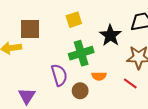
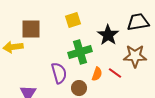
orange semicircle: (99, 76) -> (97, 74), turned -72
red line: (130, 83) -> (115, 73), moved

